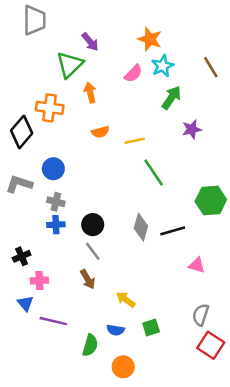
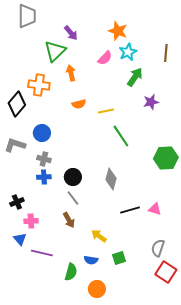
brown line: (211, 67) -> (166, 53), turned 36
black line: (173, 231) -> (130, 210), moved

